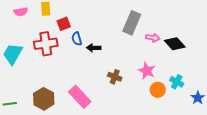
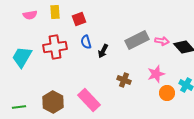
gray rectangle: (132, 23) -> (137, 40), moved, turned 40
red square: (64, 24) -> (79, 19), moved
black arrow: (94, 48) -> (103, 51), turned -64
pink star: (147, 71) -> (156, 74), turned 30

